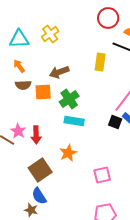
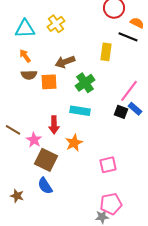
green cross: (69, 99) -> (85, 83), moved
pink star: (18, 131) -> (34, 140), moved
red arrow: (36, 135) -> (54, 125), moved
brown square: (40, 170) -> (46, 160), turned -30
brown star: (31, 210) -> (17, 196), moved

